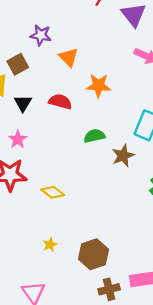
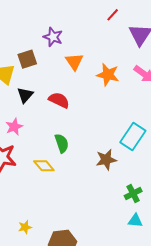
orange star: (99, 86) -> (108, 75), moved
green semicircle: (94, 136) -> (62, 143), moved, turned 72
yellow diamond: (53, 192) -> (44, 166), moved

